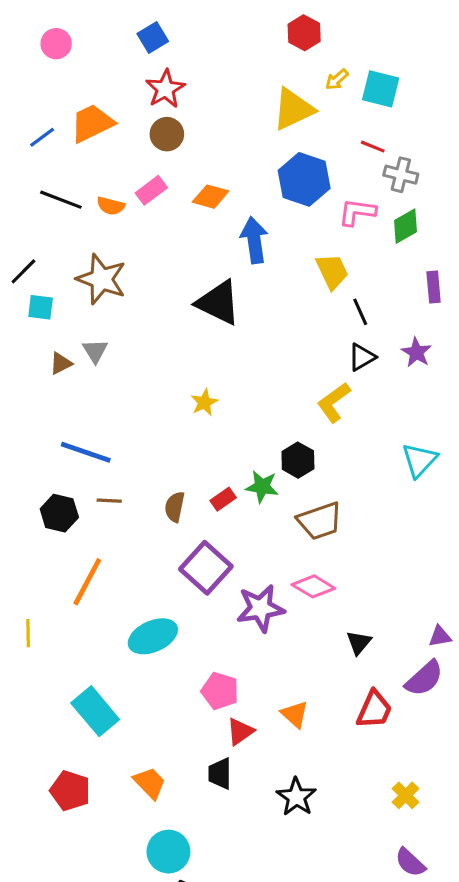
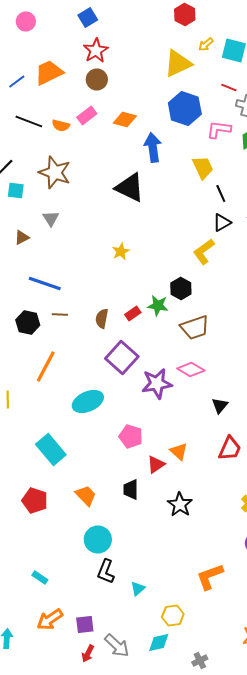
brown triangle: (61, 363) -> (22, 238), moved
red triangle: (240, 731) -> (156, 464), moved

